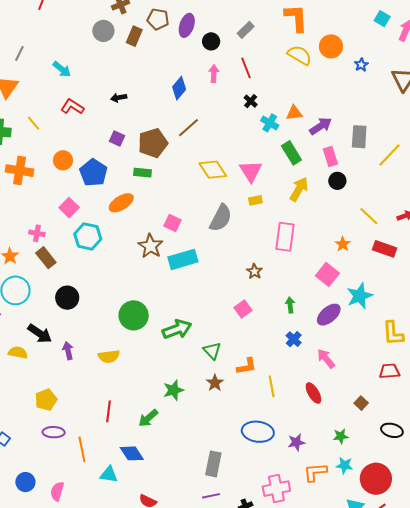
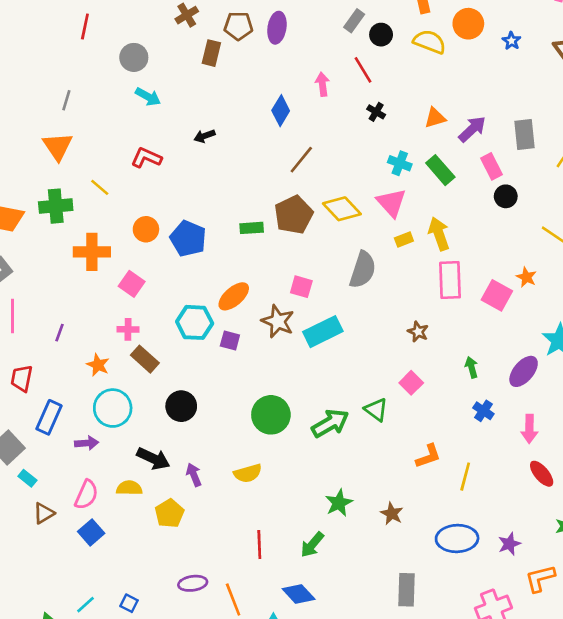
gray circle: (103, 31) -> (134, 57), moved
black circle: (211, 41) -> (381, 35), moved
cyan arrow: (62, 69) -> (148, 97), moved
cyan cross: (270, 123) -> (400, 163), moved
purple square: (117, 139) -> (230, 341), moved
brown pentagon: (153, 143) -> (294, 215), moved
yellow arrow: (299, 189) -> (439, 234), moved, turned -40
orange ellipse: (121, 203) -> (234, 296), moved
pink square: (69, 208) -> (132, 284), moved
pink square: (327, 274) -> (497, 295), moved
green triangle: (212, 351) -> (376, 410), moved
pink arrow: (326, 359) -> (529, 429), turned -130
brown star: (215, 383) -> (392, 514), moved
yellow line: (272, 386) -> (465, 477), turned 35
red ellipse: (313, 393) -> (542, 474), moved
yellow pentagon: (46, 400) -> (169, 513), moved

